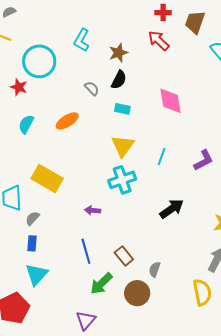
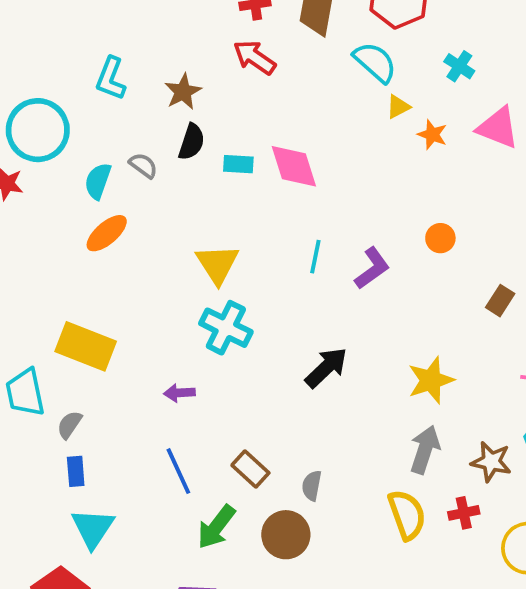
cyan rectangle: (122, 109) -> (238, 164), moved
cyan semicircle: (26, 124) -> (98, 181), moved
cyan line: (162, 157) -> (315, 257), moved
cyan cross: (122, 180) -> (226, 328), turned -36

